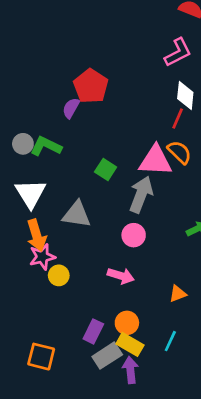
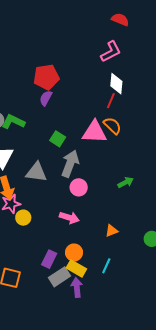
red pentagon: (91, 86) -> (46, 77), turned 30
purple semicircle: (71, 108) -> (46, 98), moved
gray arrow: (141, 195) -> (70, 164), moved

